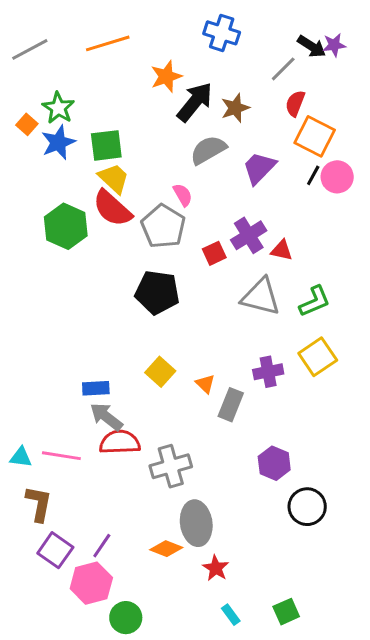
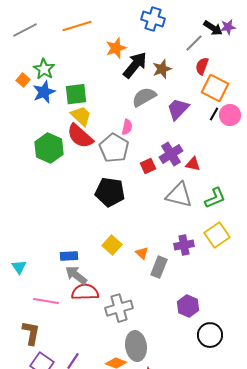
pink semicircle: (183, 195) -> (127, 127), turned 42
cyan triangle: (21, 457) -> (19, 267), moved, turned 49

